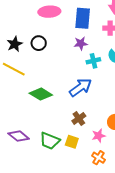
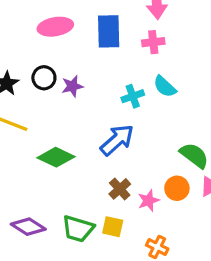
purple star: (81, 43) -> (72, 86), moved
pink star: (99, 136) -> (149, 201), moved

